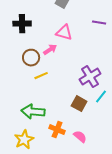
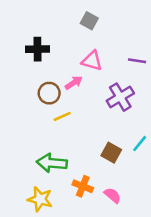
purple line: (99, 23) -> (137, 61), moved
purple cross: (90, 77) -> (120, 97), moved
yellow star: (24, 140) -> (40, 199), turned -30

